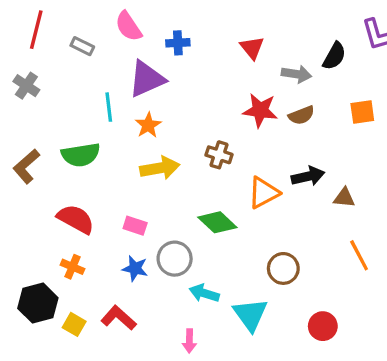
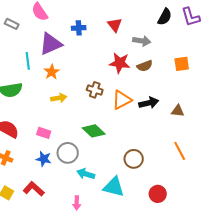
blue cross: (178, 43) -> (79, 28), moved
black semicircle: (334, 56) -> (165, 17), moved
yellow arrow: (160, 168) -> (59, 98), size x0.7
orange triangle: (264, 193) -> (122, 100), moved
brown triangle: (344, 198) -> (178, 111), moved
cyan triangle: (250, 315) -> (114, 187), turned -40

